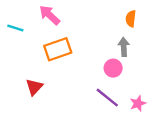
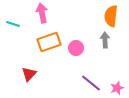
pink arrow: (49, 15) -> (42, 13), turned 36
orange semicircle: (131, 19) -> (111, 16), size x1.5
pink circle: (113, 68) -> (76, 48), moved

